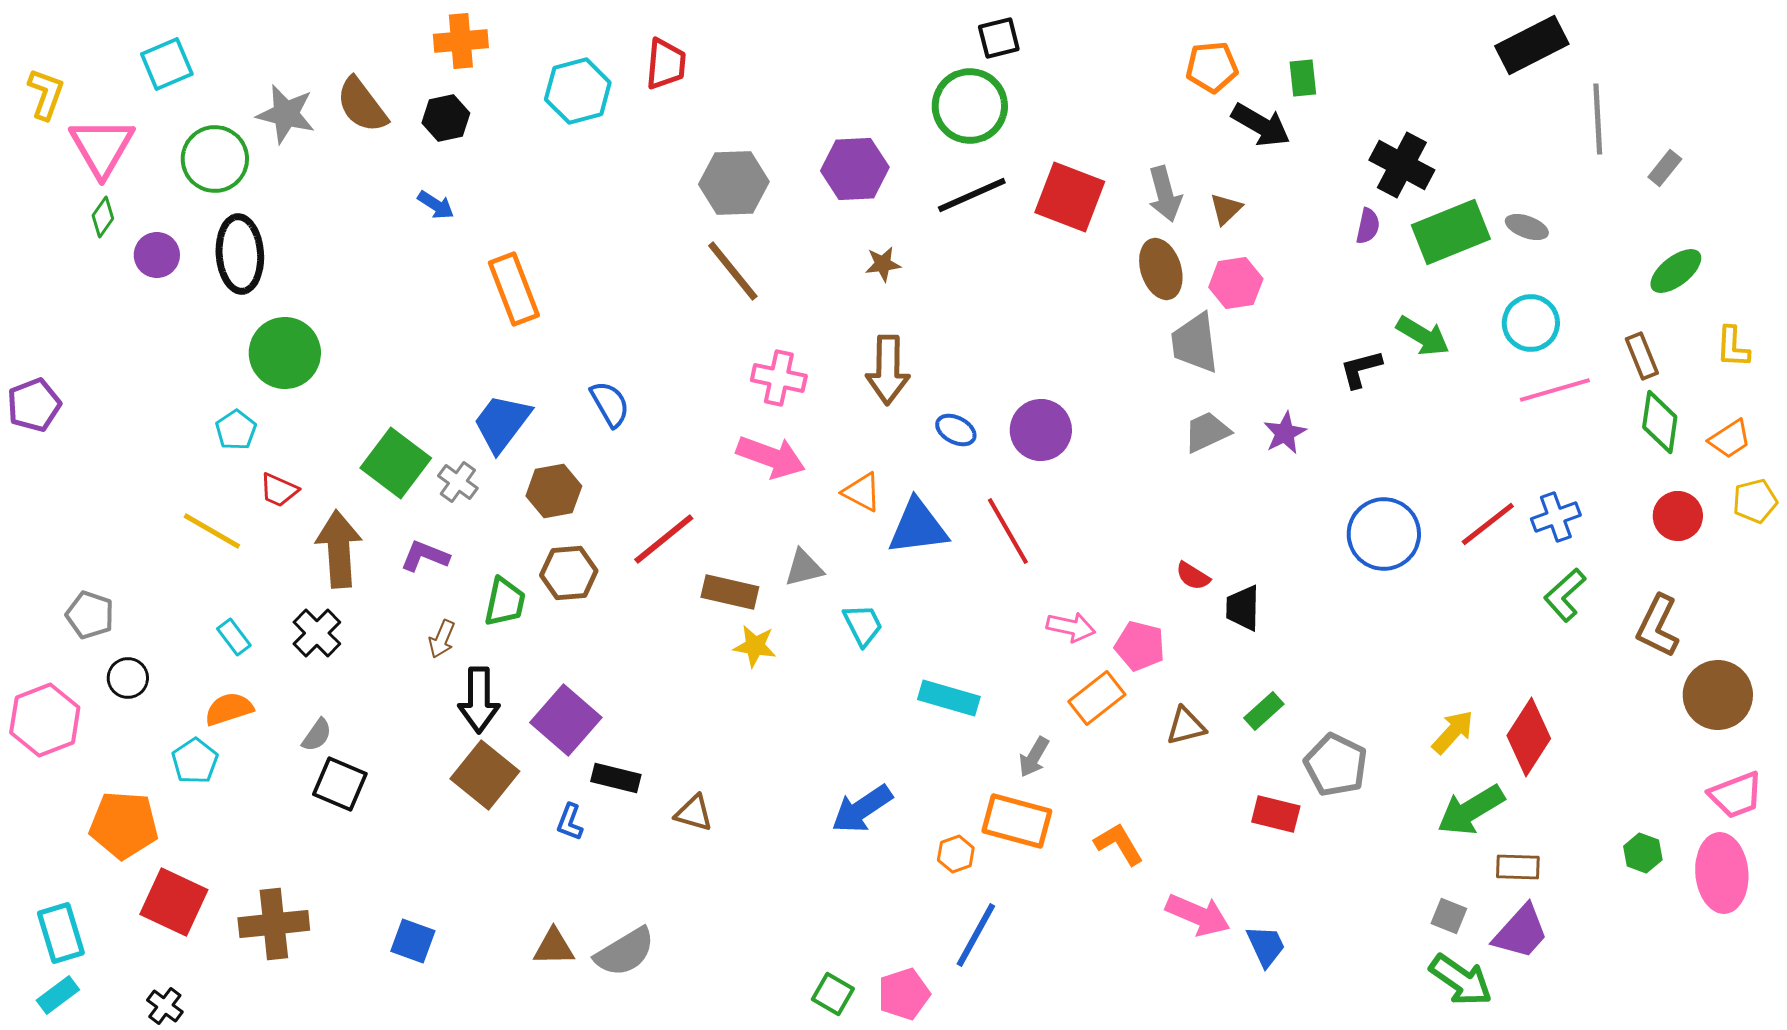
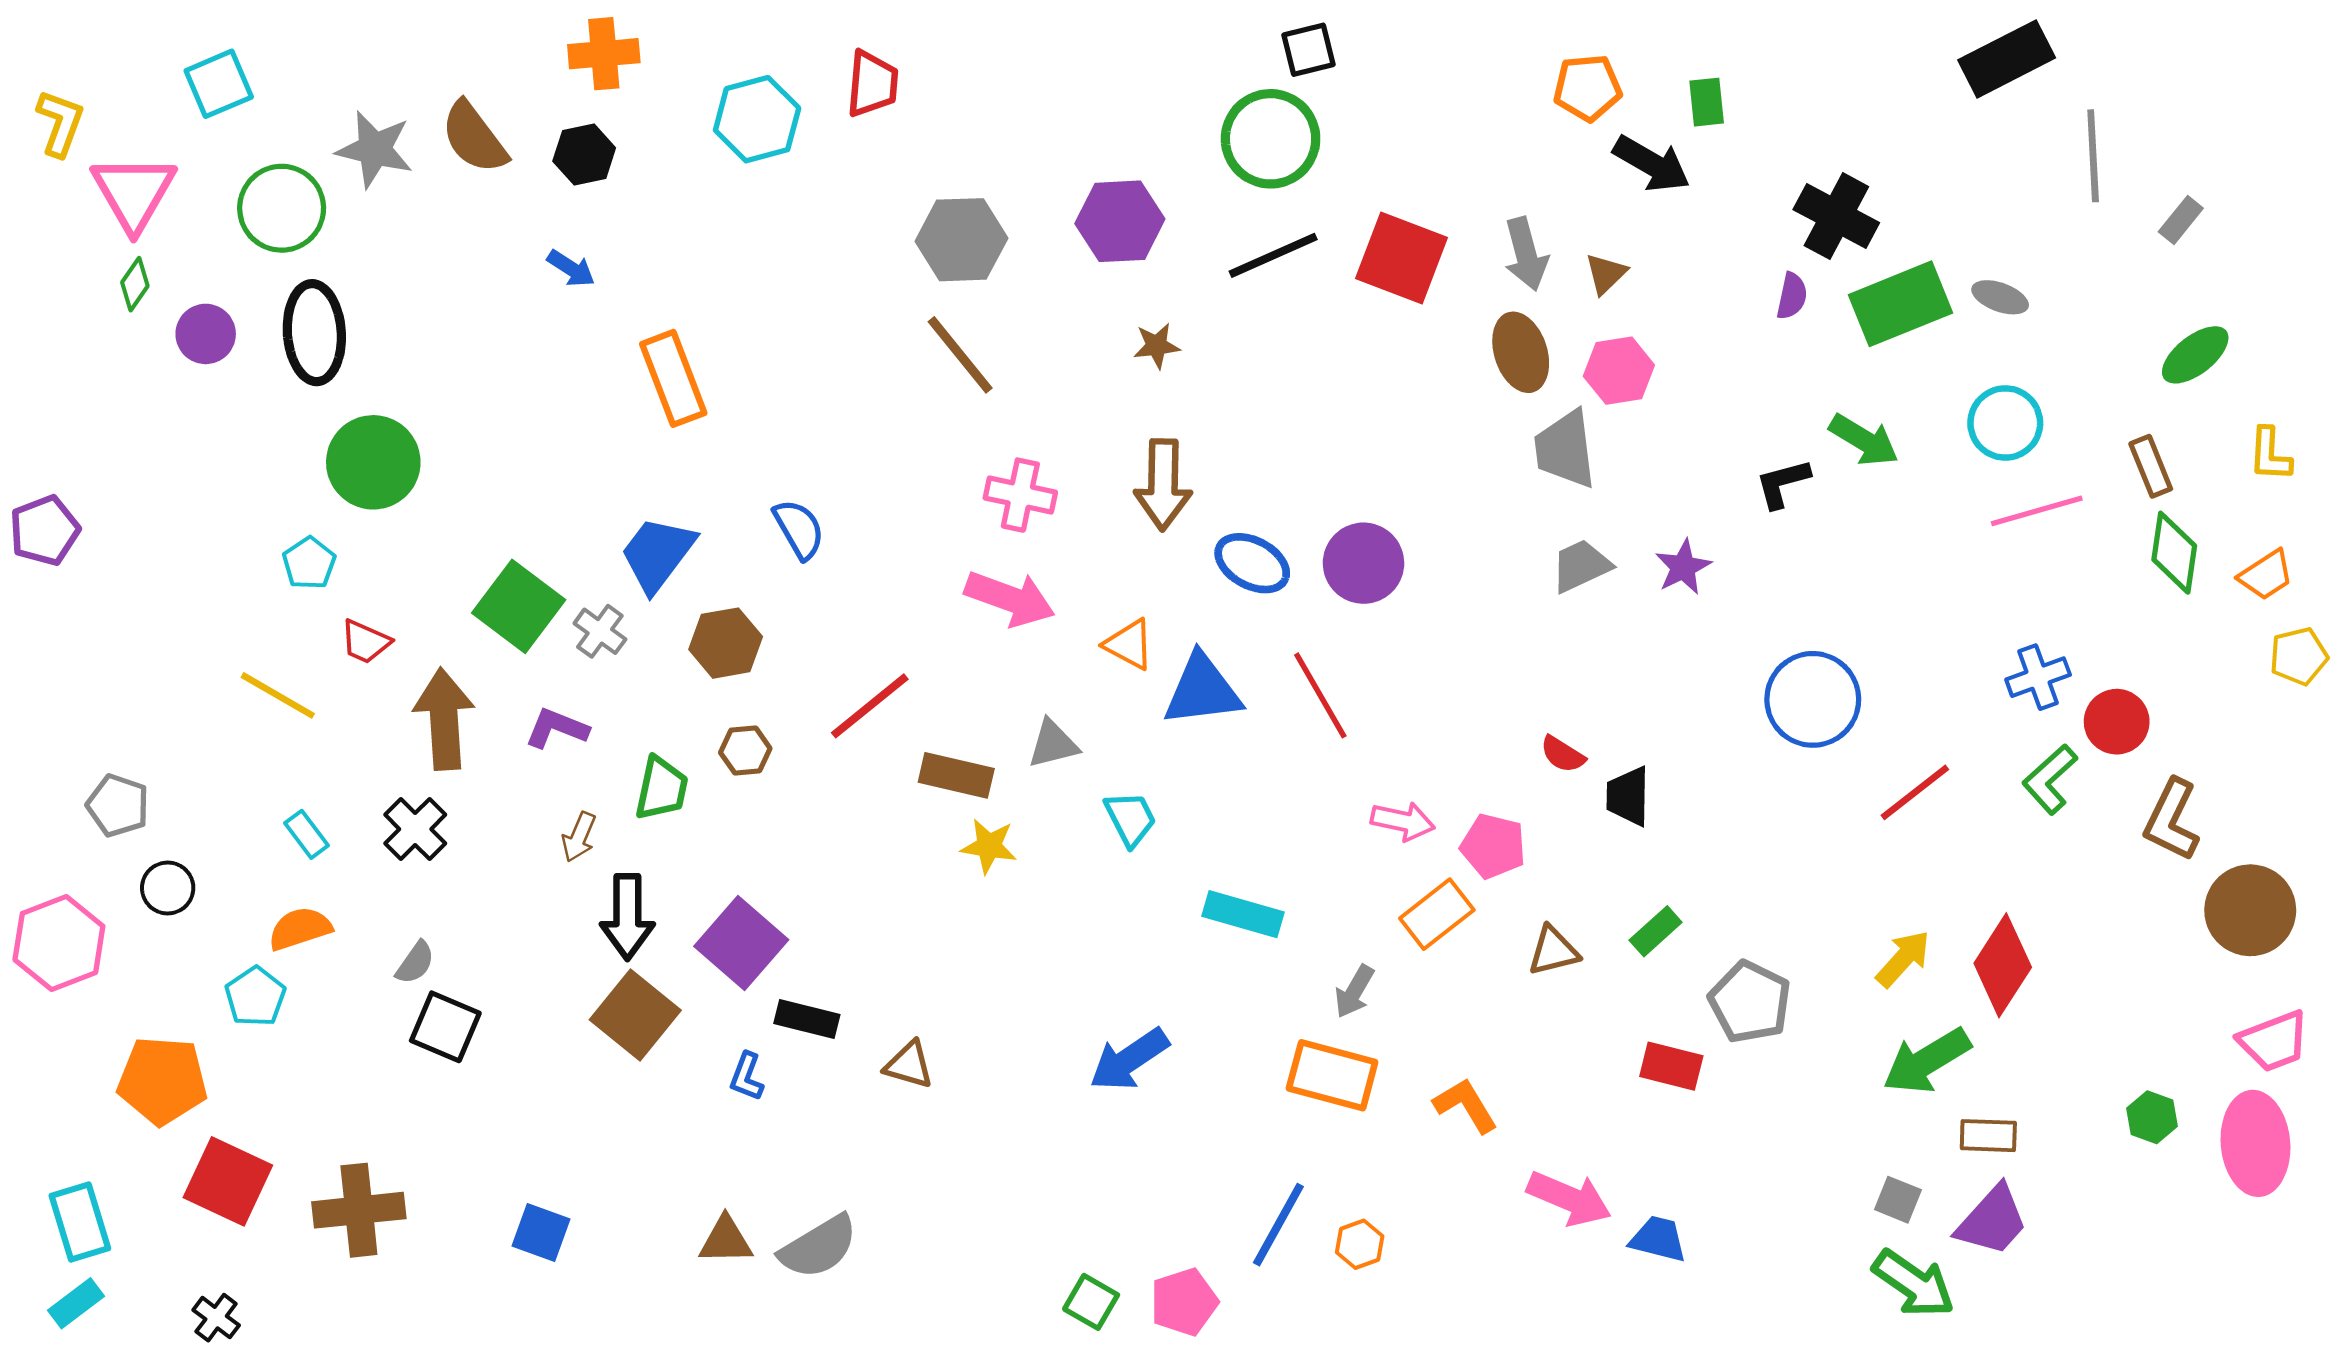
blue ellipse: (956, 430) -> (1252, 563), size x1.4
red circle: (1678, 516) -> (2117, 722), moved
red line: (1488, 524) -> (1915, 792), moved
brown hexagon: (569, 573) -> (745, 750), size x0.7
orange hexagon: (956, 854) -> (1360, 1244), moved
blue trapezoid: (1266, 946) -> (1658, 1239), turned -51

